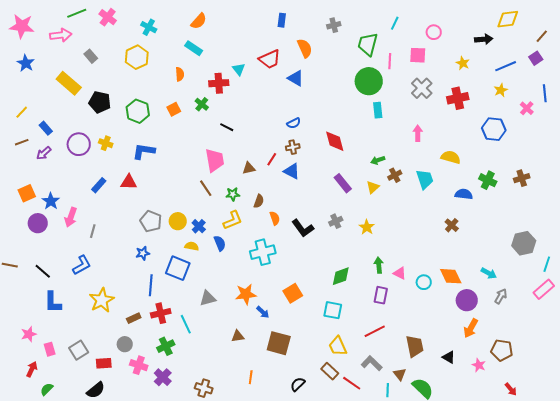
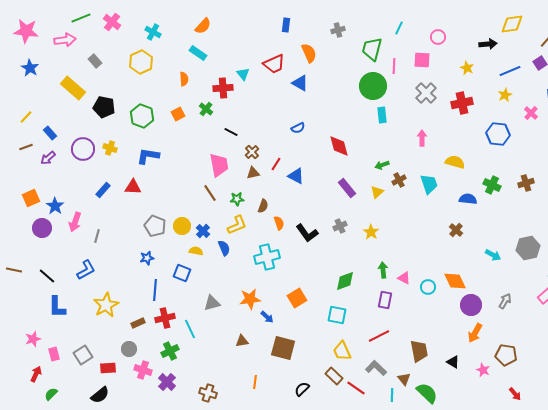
brown cross: (293, 147) -> (252, 152), moved, turned -32
blue square: (178, 268) -> (182, 273), size x0.7
cyan arrow: (489, 273) -> (493, 255), moved

